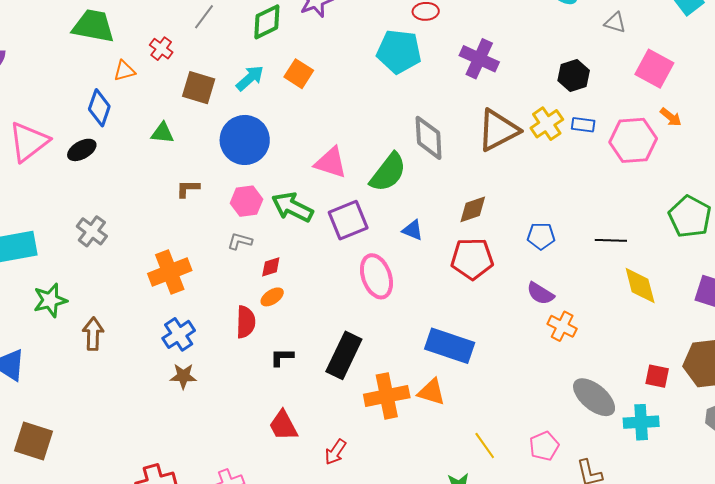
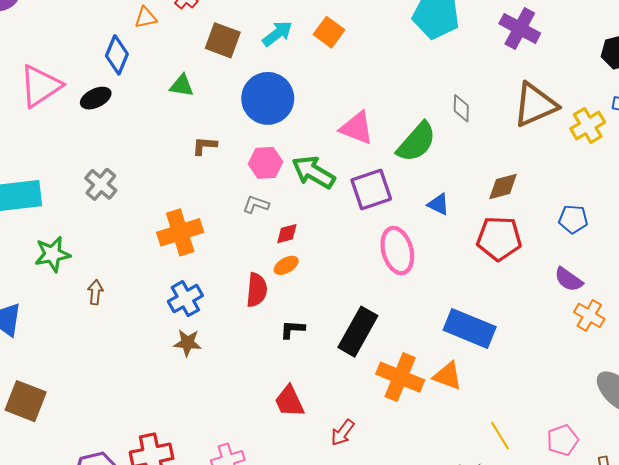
yellow cross: (547, 124) -> (588, 126), moved
gray diamond: (429, 138) -> (461, 108), size x0.6
brown arrow: (93, 334) -> (95, 292), size x0.7
orange cross: (387, 396) -> (400, 377), turned 30

